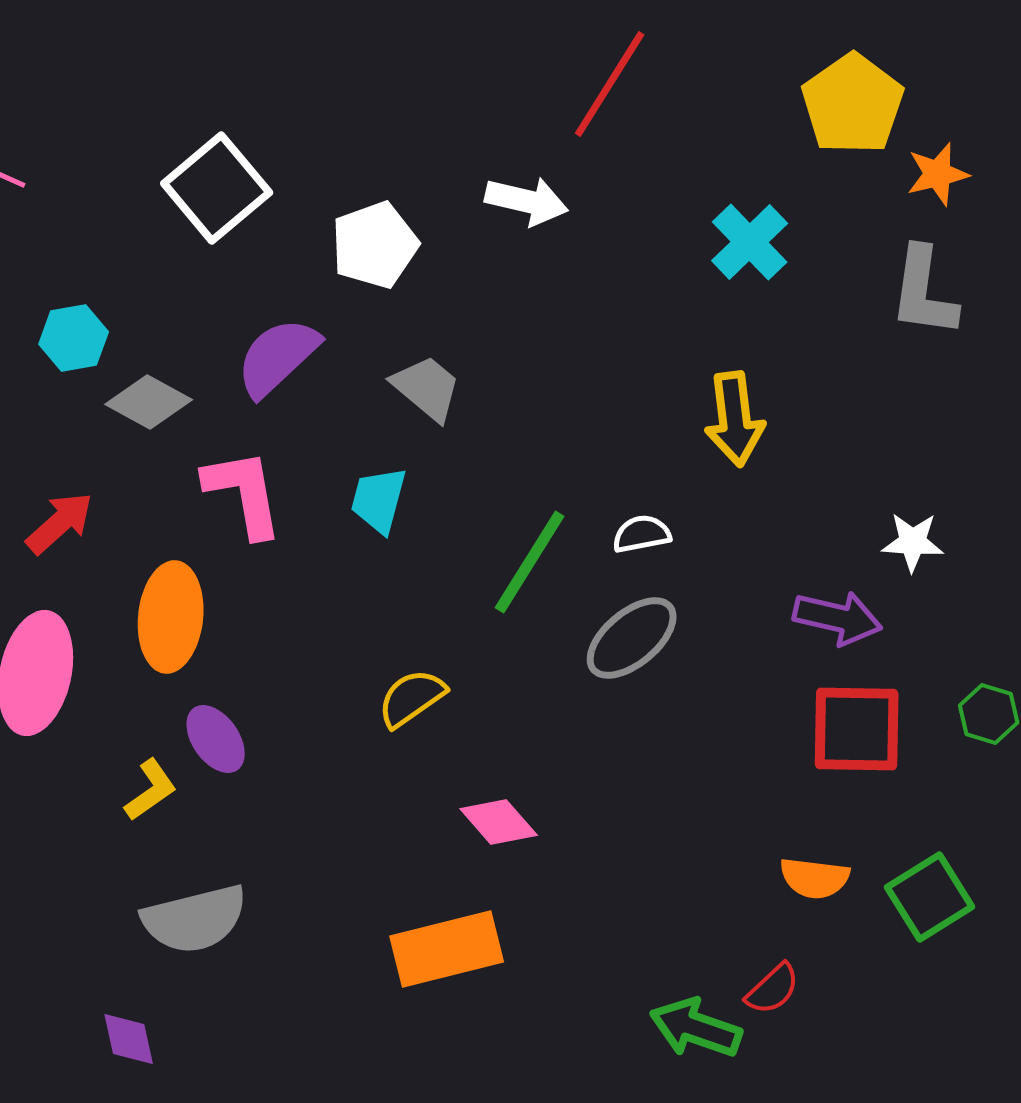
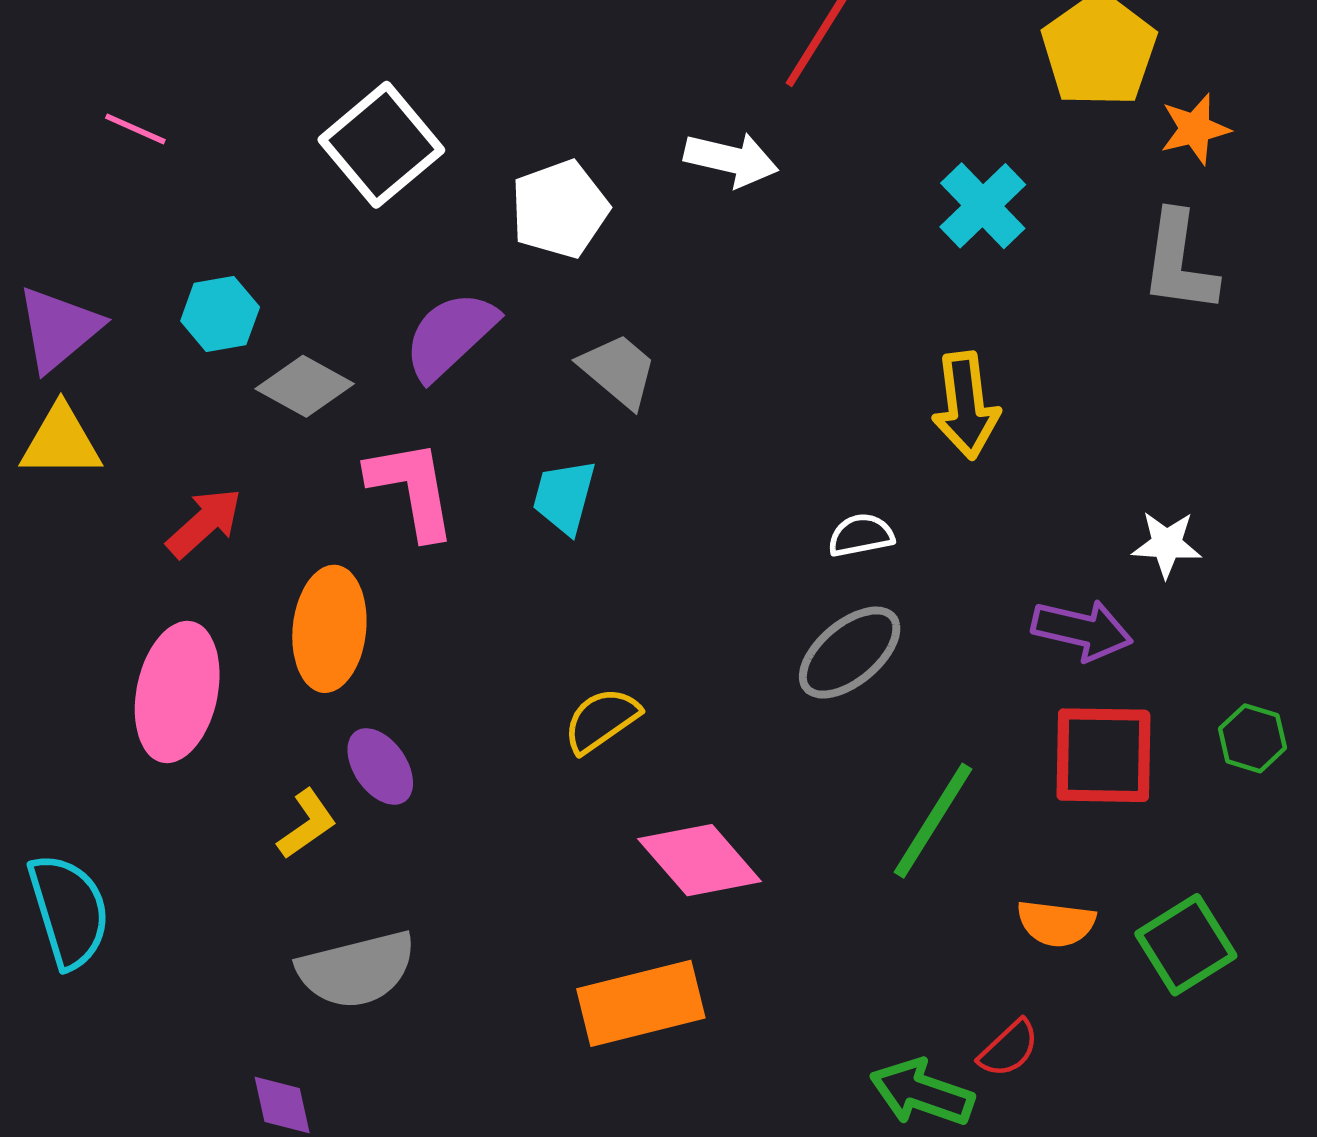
green line: (530, 562) -> (933, 821), moved
pink diamond: (499, 822) -> (700, 860), size x1.4

